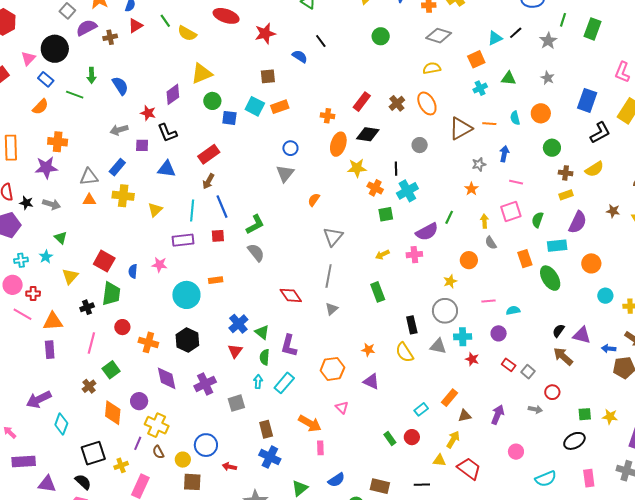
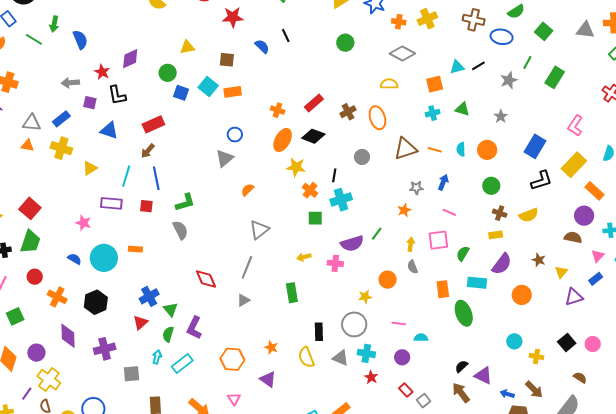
yellow triangle: (202, 74) -> (187, 47), moved, size x0.7
orange circle: (591, 263) -> (522, 295), moved
blue semicircle: (133, 271) -> (74, 259), moved, turned 104

